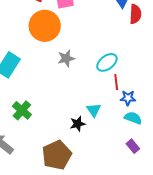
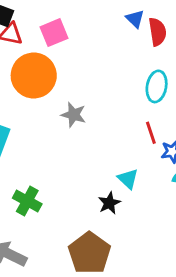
gray star: (66, 58) -> (74, 115), turned -30
cyan ellipse: (107, 62) -> (157, 86), moved, turned -30

